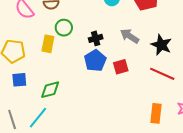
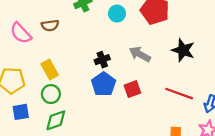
green circle: (64, 28) -> (51, 94), moved
yellow rectangle: (48, 44) -> (50, 69), turned -36
black star: (161, 45) -> (183, 50), moved

